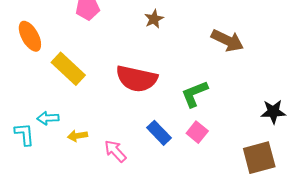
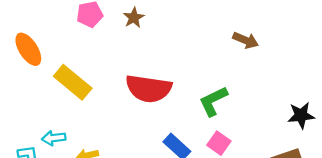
brown star: (154, 19) -> (134, 18), moved
brown arrow: (227, 40) -> (246, 40), size x0.7

